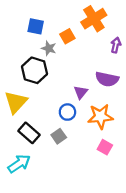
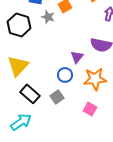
black hexagon: (35, 70) -> (19, 25), moved
pink square: (105, 147) -> (90, 109), moved

